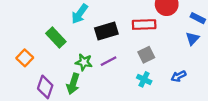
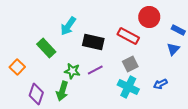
red rectangle: (144, 25) -> (128, 36), turned 30
black rectangle: (106, 31) -> (93, 42), turned 30
cyan cross: (144, 79) -> (128, 87), size x1.5

